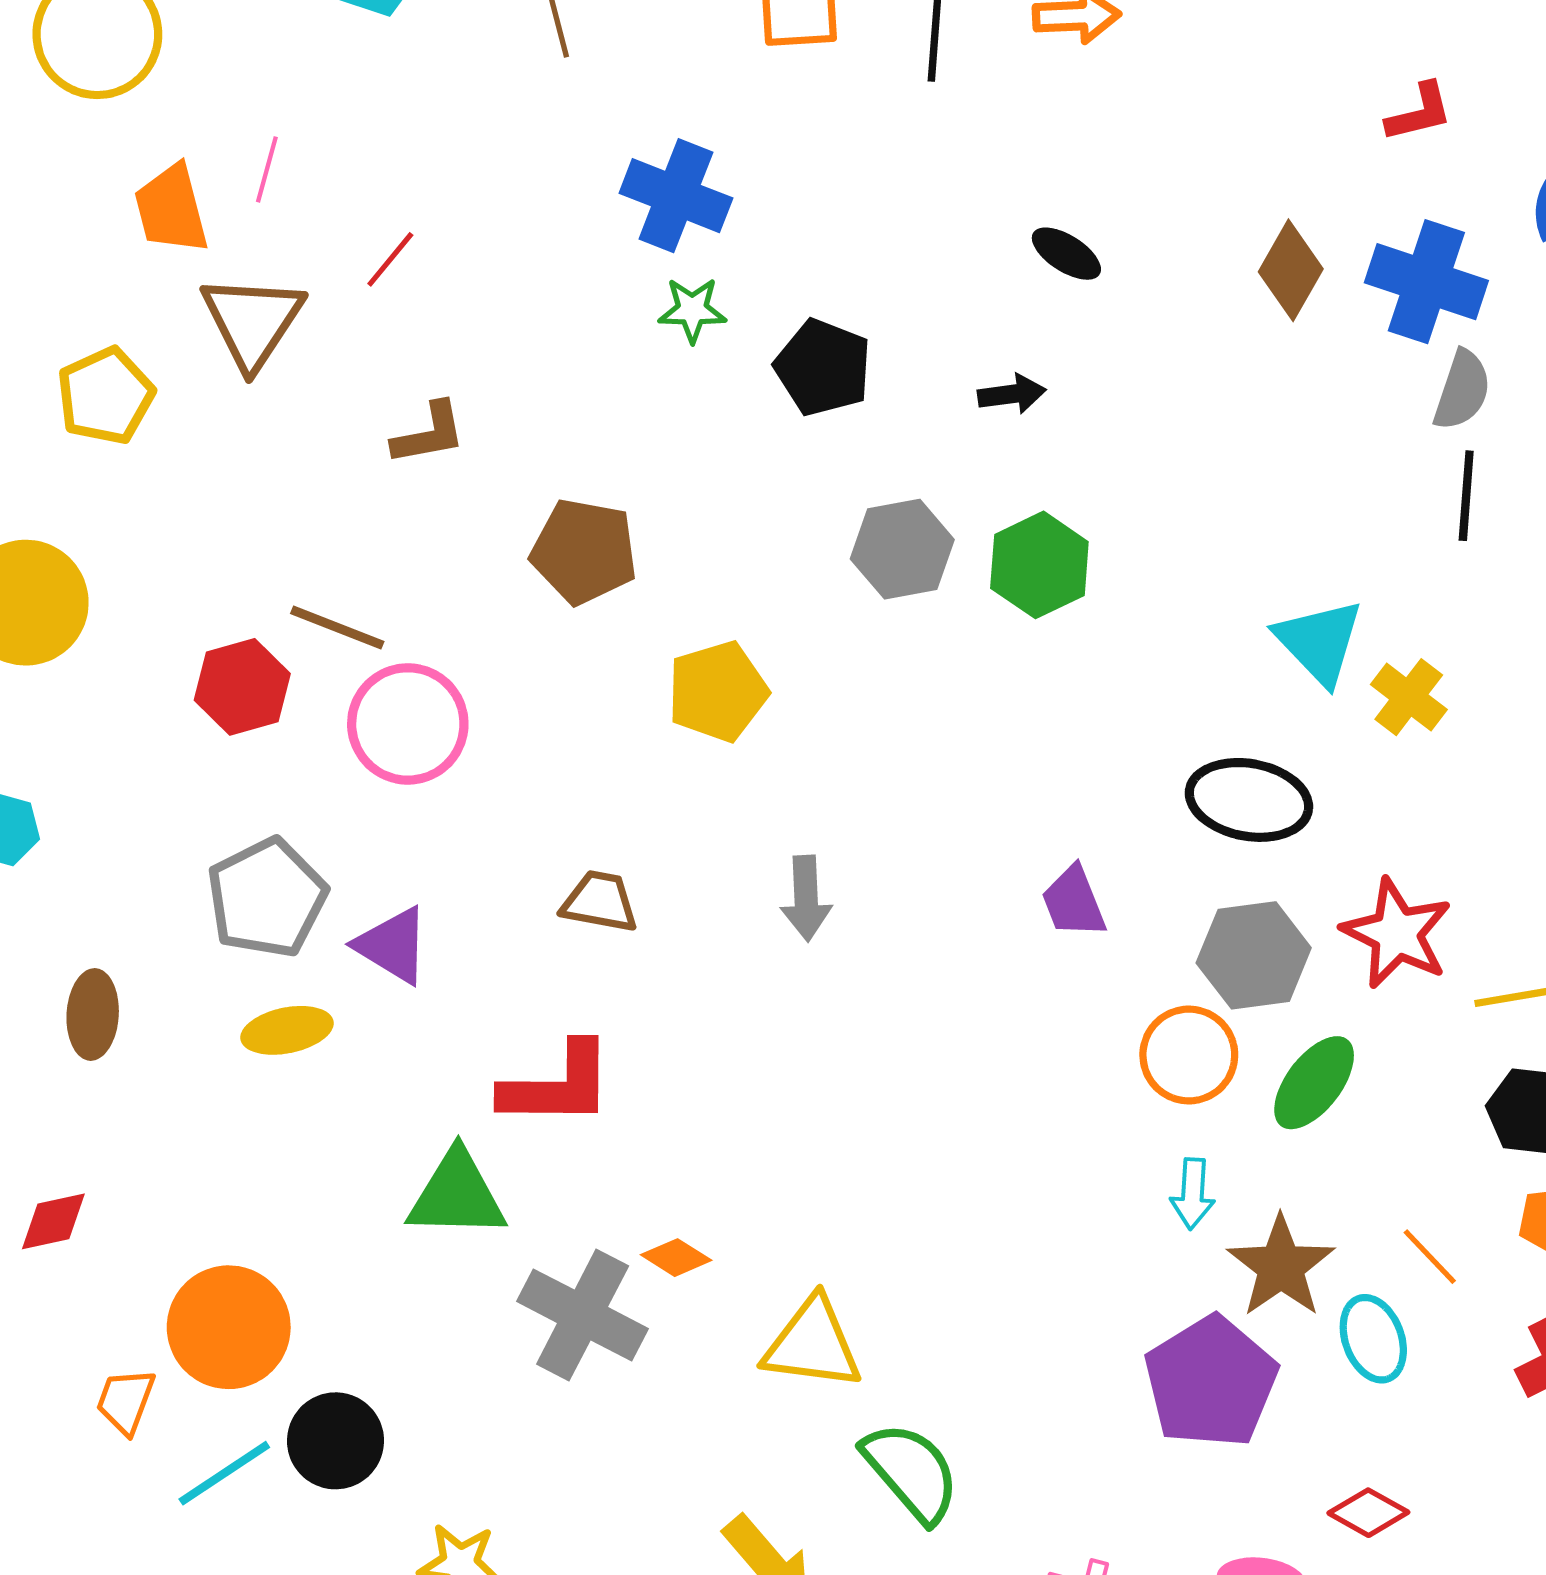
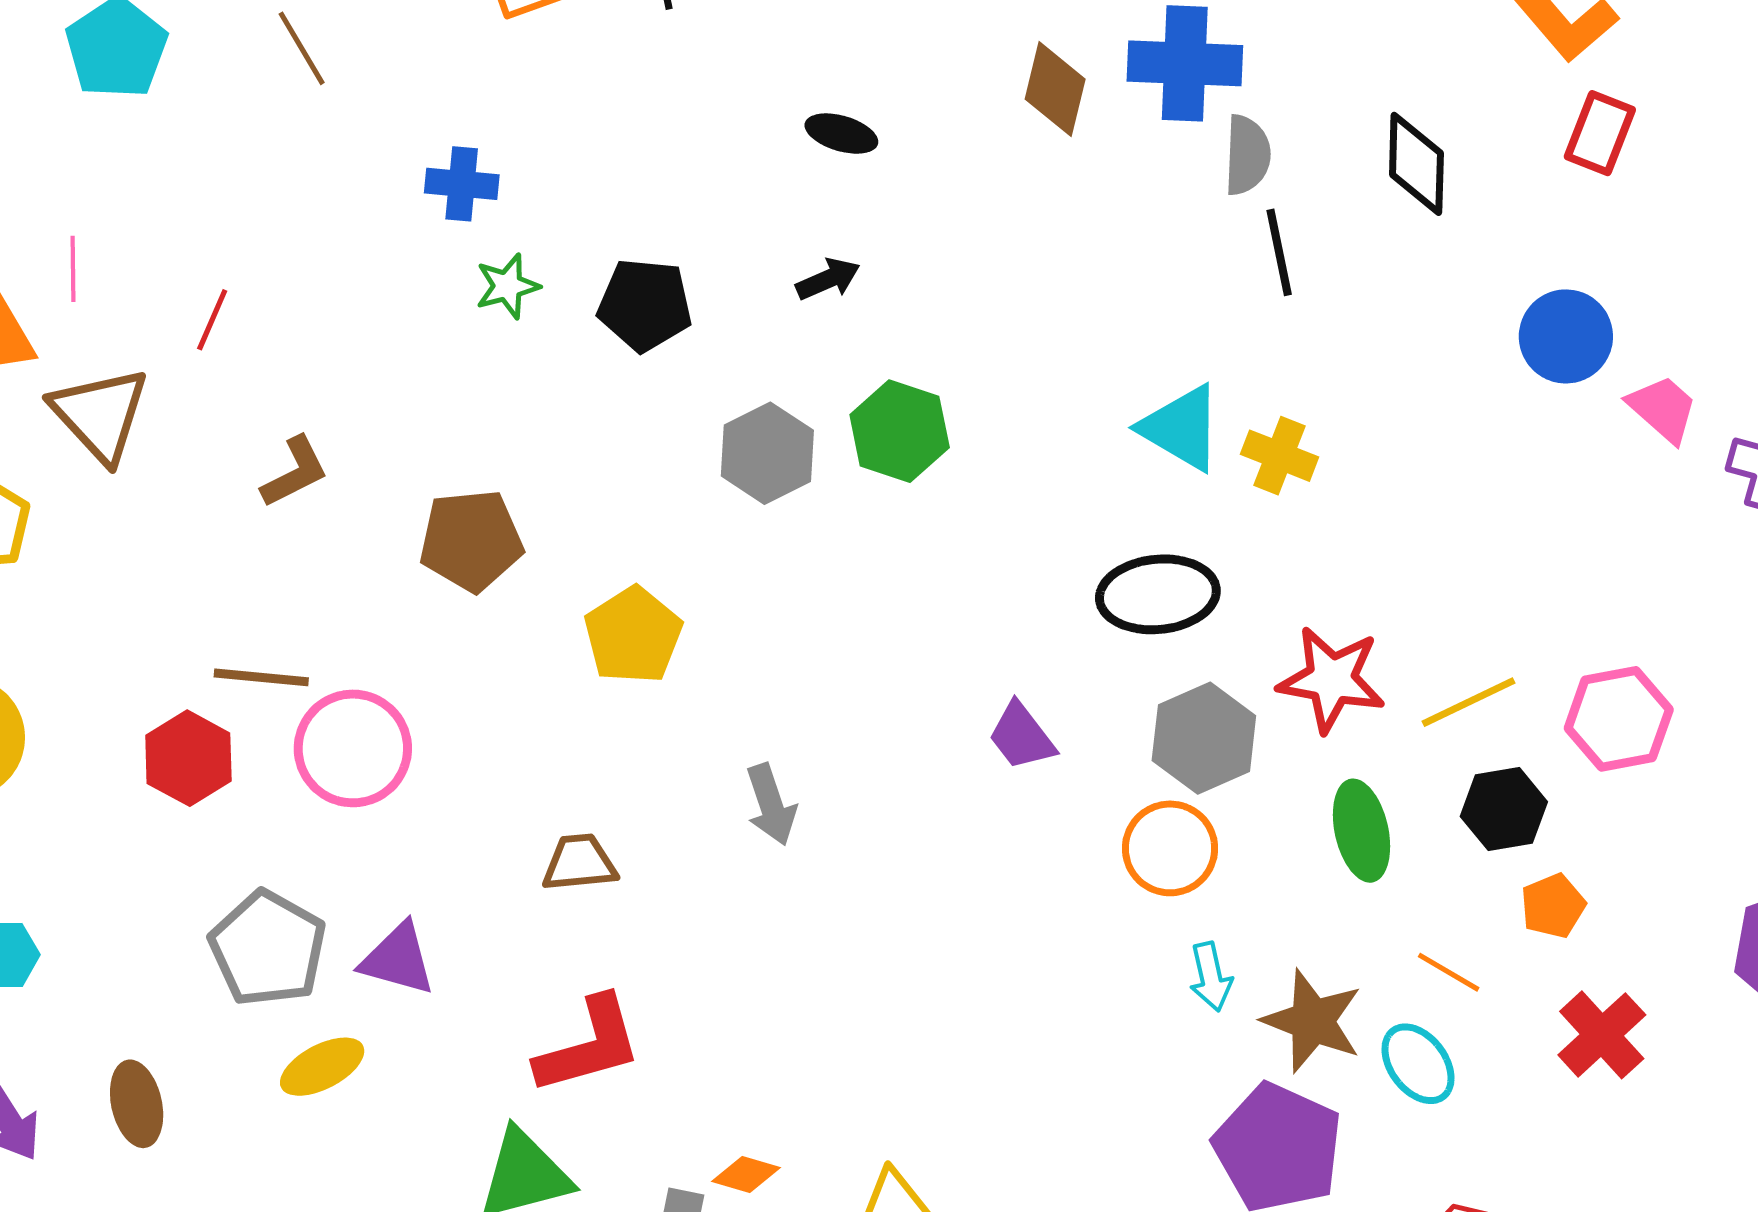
blue cross: (676, 196) -> (462, 184), size x0.7
green ellipse: (1314, 1083) -> (1361, 831), moved, turned -34

